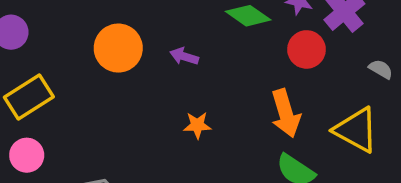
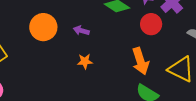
orange star: (197, 125) -> (85, 61), moved

